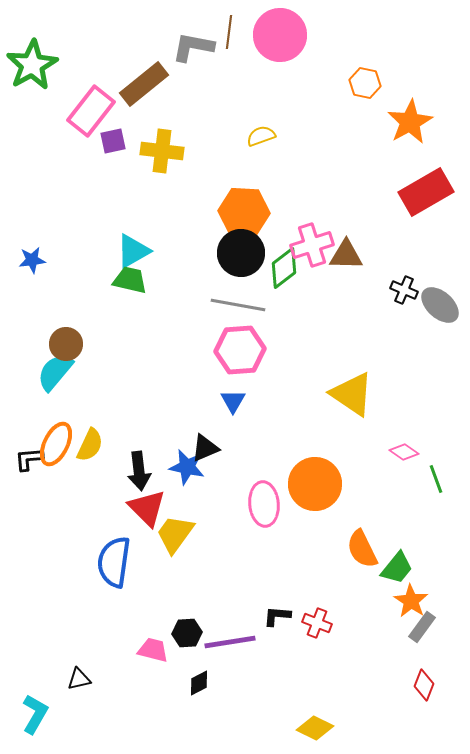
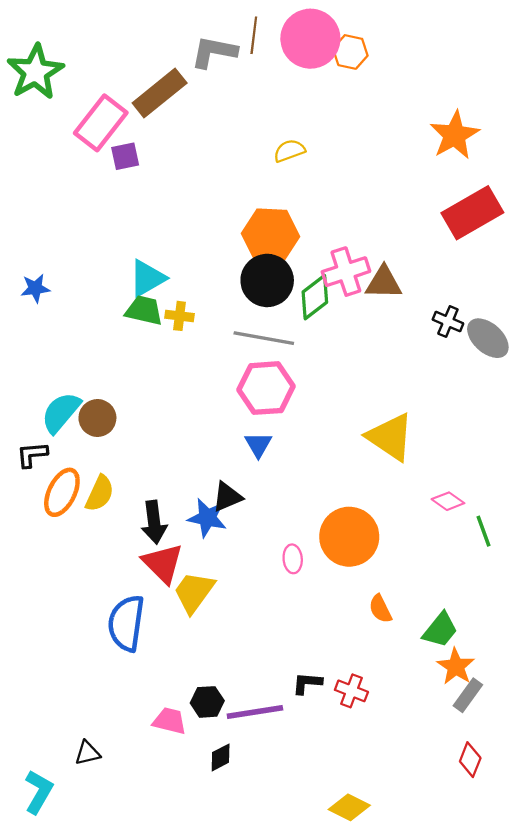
orange hexagon: (365, 83) -> (350, 52), moved
yellow cross: (162, 151) -> (180, 316), moved, size x0.6
brown circle: (66, 344) -> (97, 418), moved
black L-shape: (29, 459) -> (32, 455), moved
pink ellipse: (264, 504) -> (293, 559), size x0.6
orange semicircle: (362, 549) -> (380, 609), moved, size x0.7

